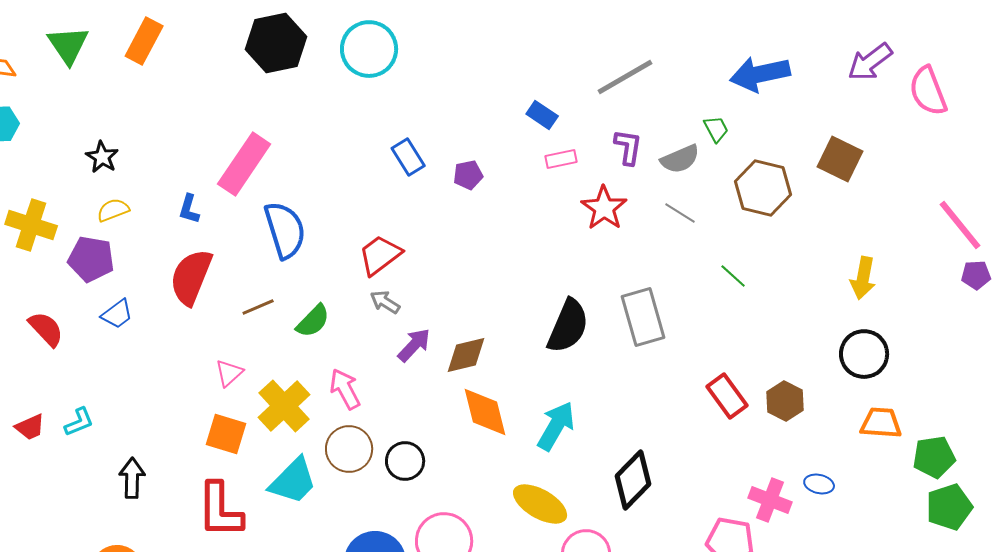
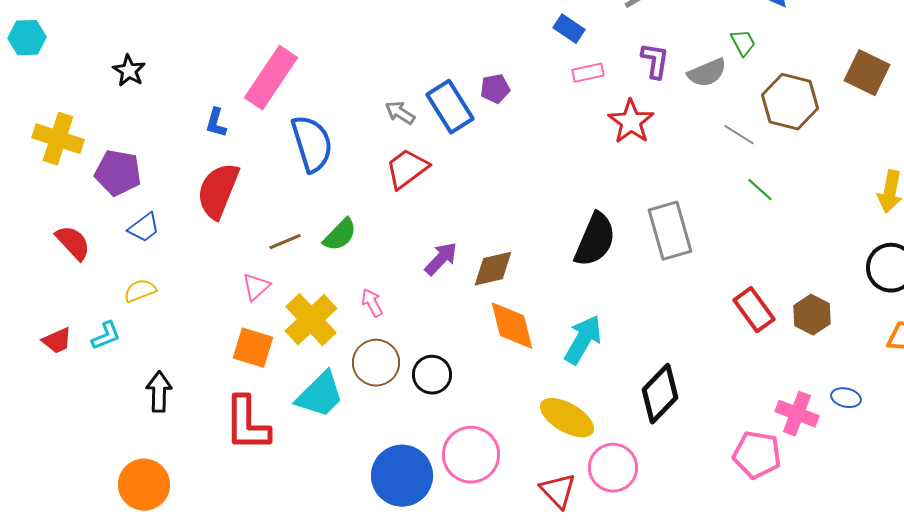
blue rectangle: (408, 157) -> (450, 107), moved, size x1.4
yellow semicircle: (113, 210) -> (140, 291), moved
gray line: (680, 213) -> (739, 135), moved
gray arrow: (385, 302) -> (400, 113), moved
brown line: (258, 307) -> (285, 242), moved
pink arrow: (345, 389) -> (372, 303), size x0.7

